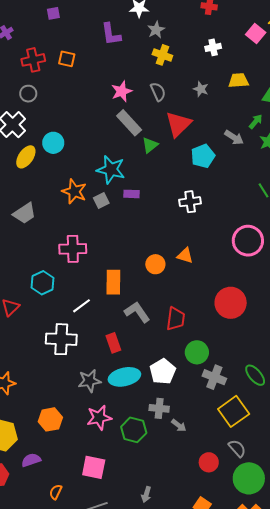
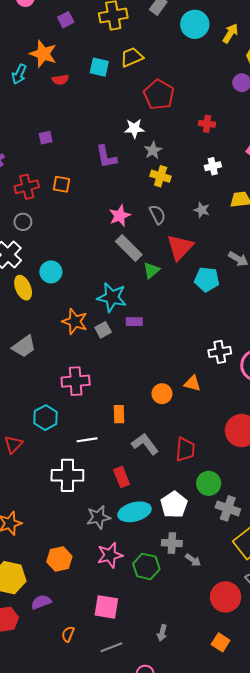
cyan pentagon: (203, 156) -> (207, 279), turned 30
yellow ellipse: (26, 157) -> (23, 288), turned -55
white cross: (190, 202) -> (220, 352), moved
orange rectangle: (113, 282) -> (119, 414), size x0.7
white line: (81, 306) -> (87, 440), turned 30
red circle: (209, 462) -> (226, 597), size x1.5

